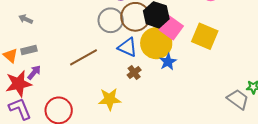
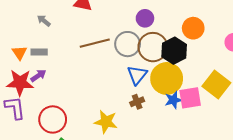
pink square: (171, 28) -> (190, 98), moved, turned 30
blue triangle: (128, 47) -> (137, 75), turned 30
brown line: (84, 57) -> (95, 43), moved

